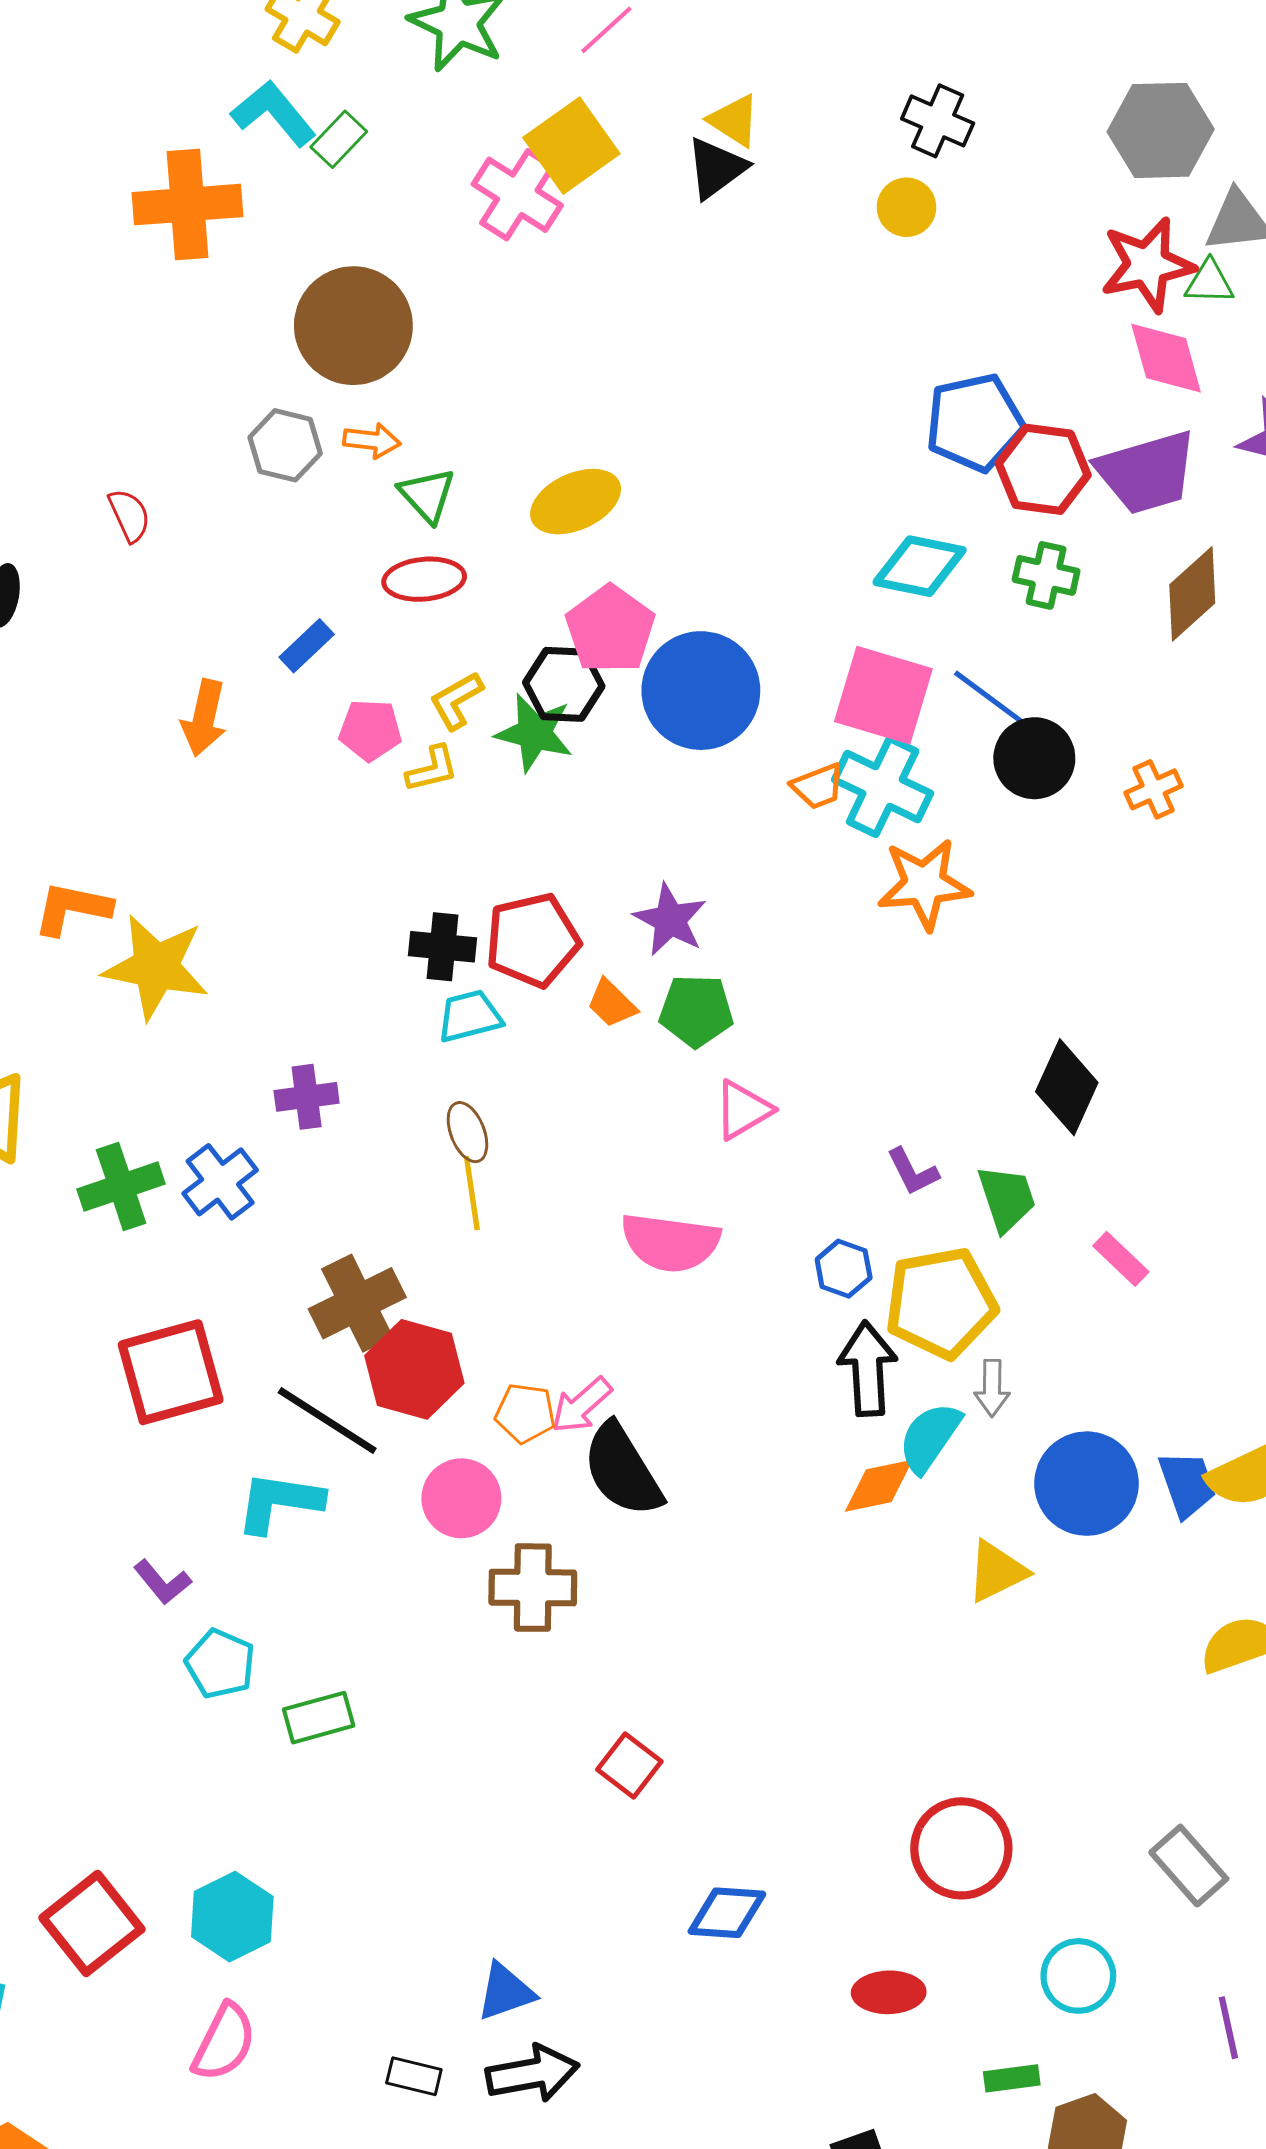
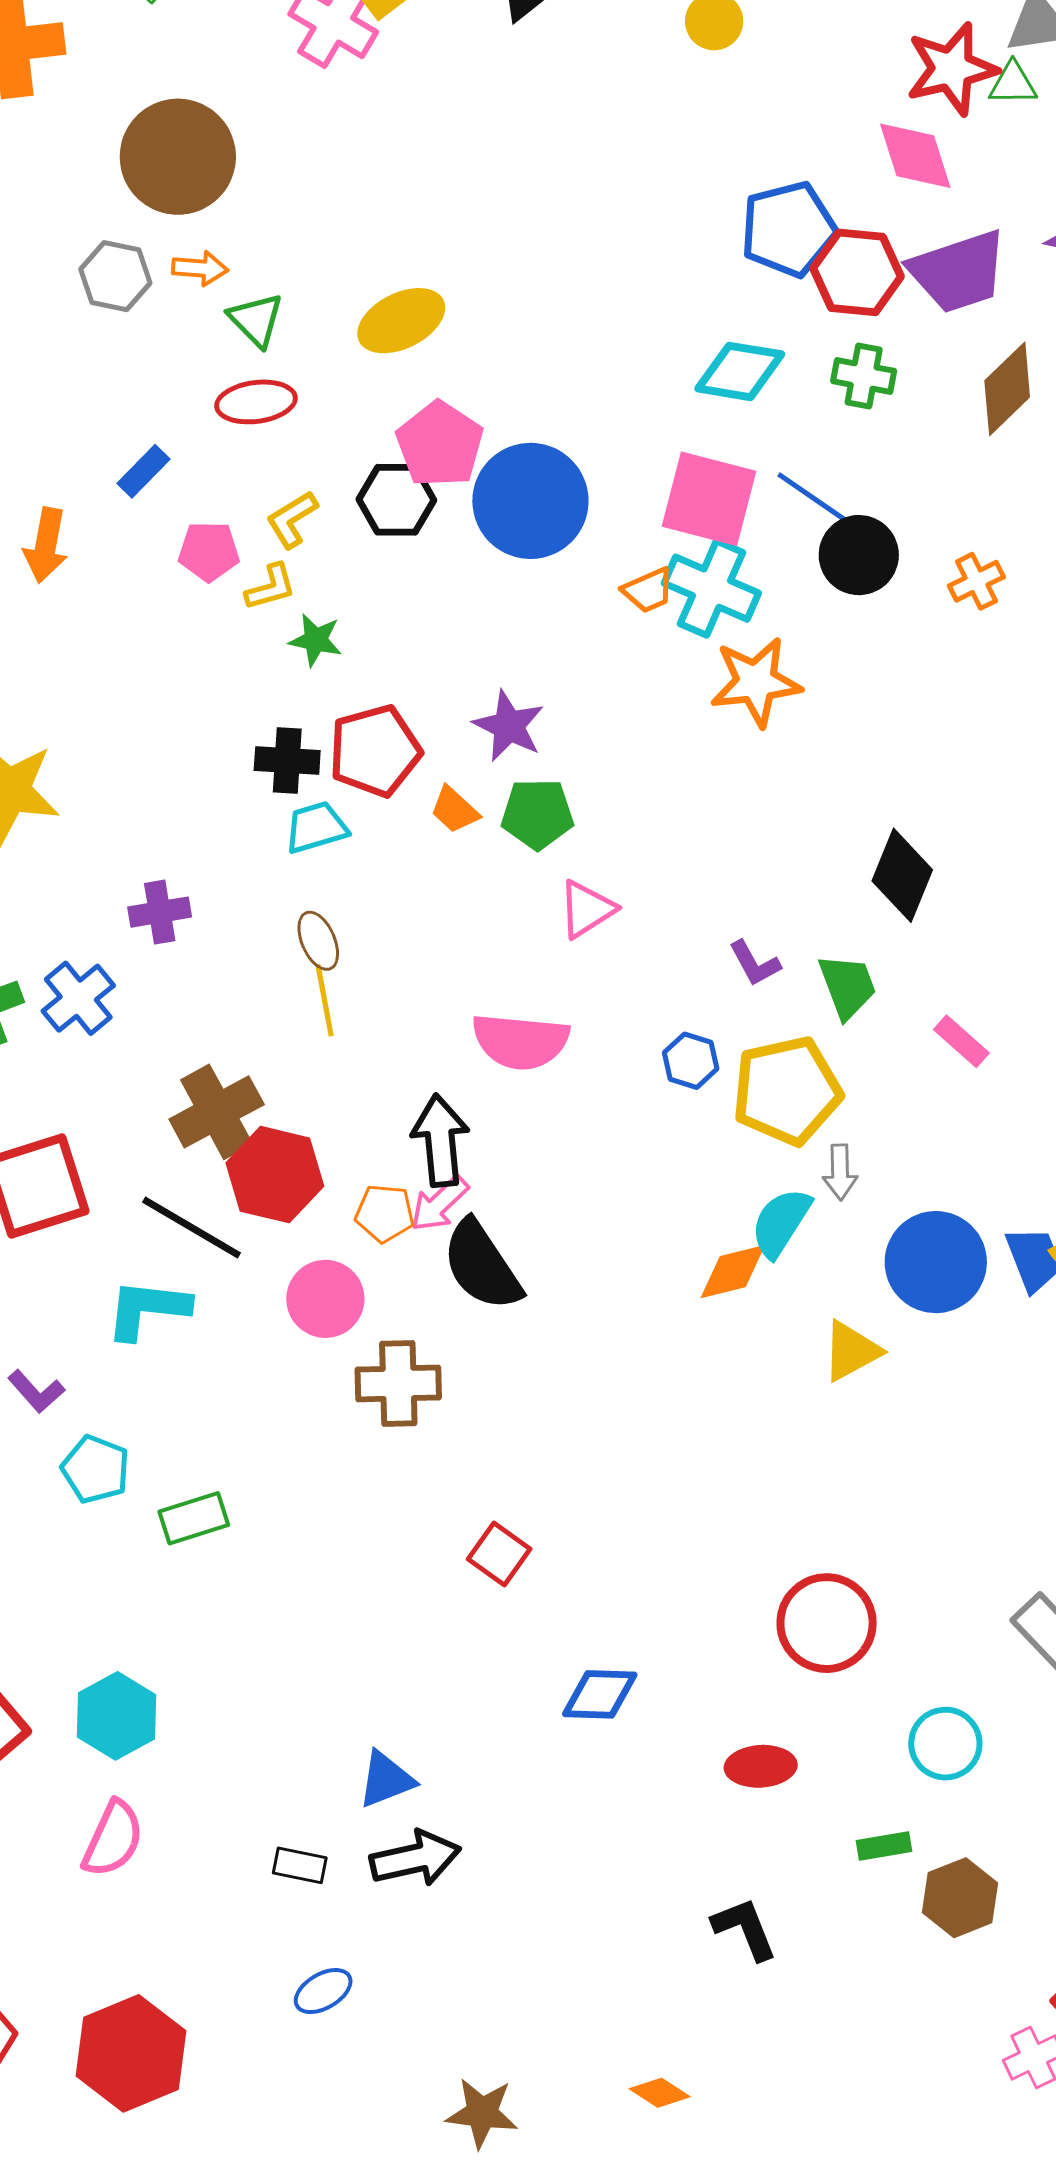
pink diamond: (1166, 358) -> (915, 156), moved
green star: (534, 733) -> (316, 640), moved, size x0.7
black arrow: (868, 1369) -> (440, 1141), moved

